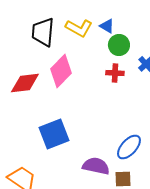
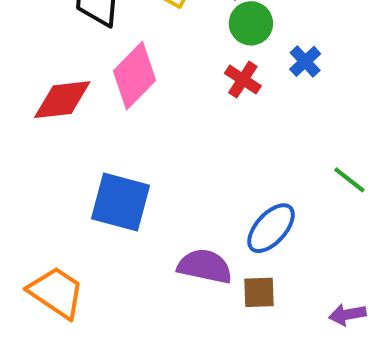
red cross: (115, 73) -> (243, 80), turned 30
blue square: (54, 134) -> (120, 202), turned 36

